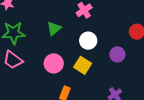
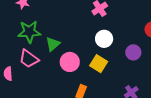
green triangle: (54, 28) -> (53, 44), moved

